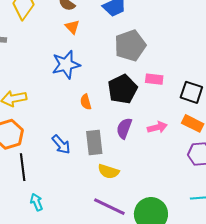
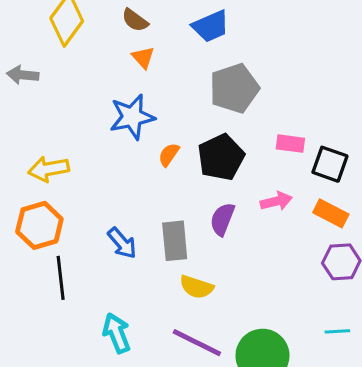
pink rectangle: (154, 79) -> (290, 144), moved
orange semicircle: (86, 102) -> (169, 155), moved, turned 49
pink arrow: (157, 127) -> (276, 201), moved
cyan arrow: (36, 202) -> (117, 333), moved, size x1.4

